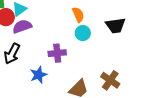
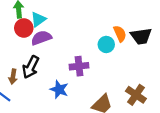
orange semicircle: (78, 15) -> (120, 34), moved
blue star: (38, 75) -> (59, 89), turned -30

